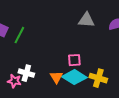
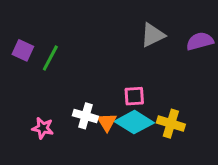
gray triangle: (86, 20) -> (153, 35), turned -30
white cross: (26, 73) -> (85, 116), moved

